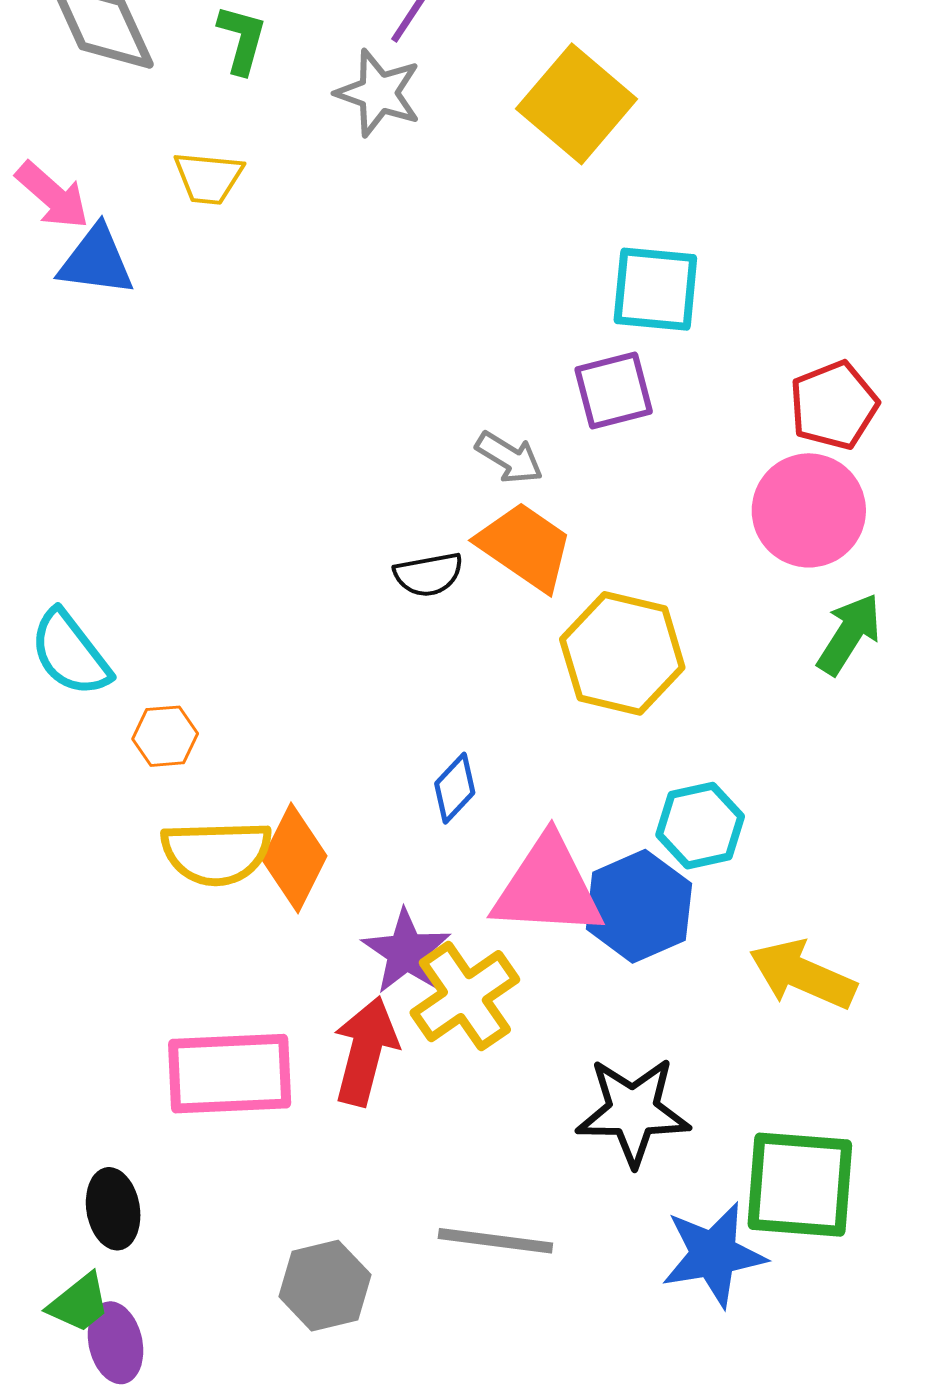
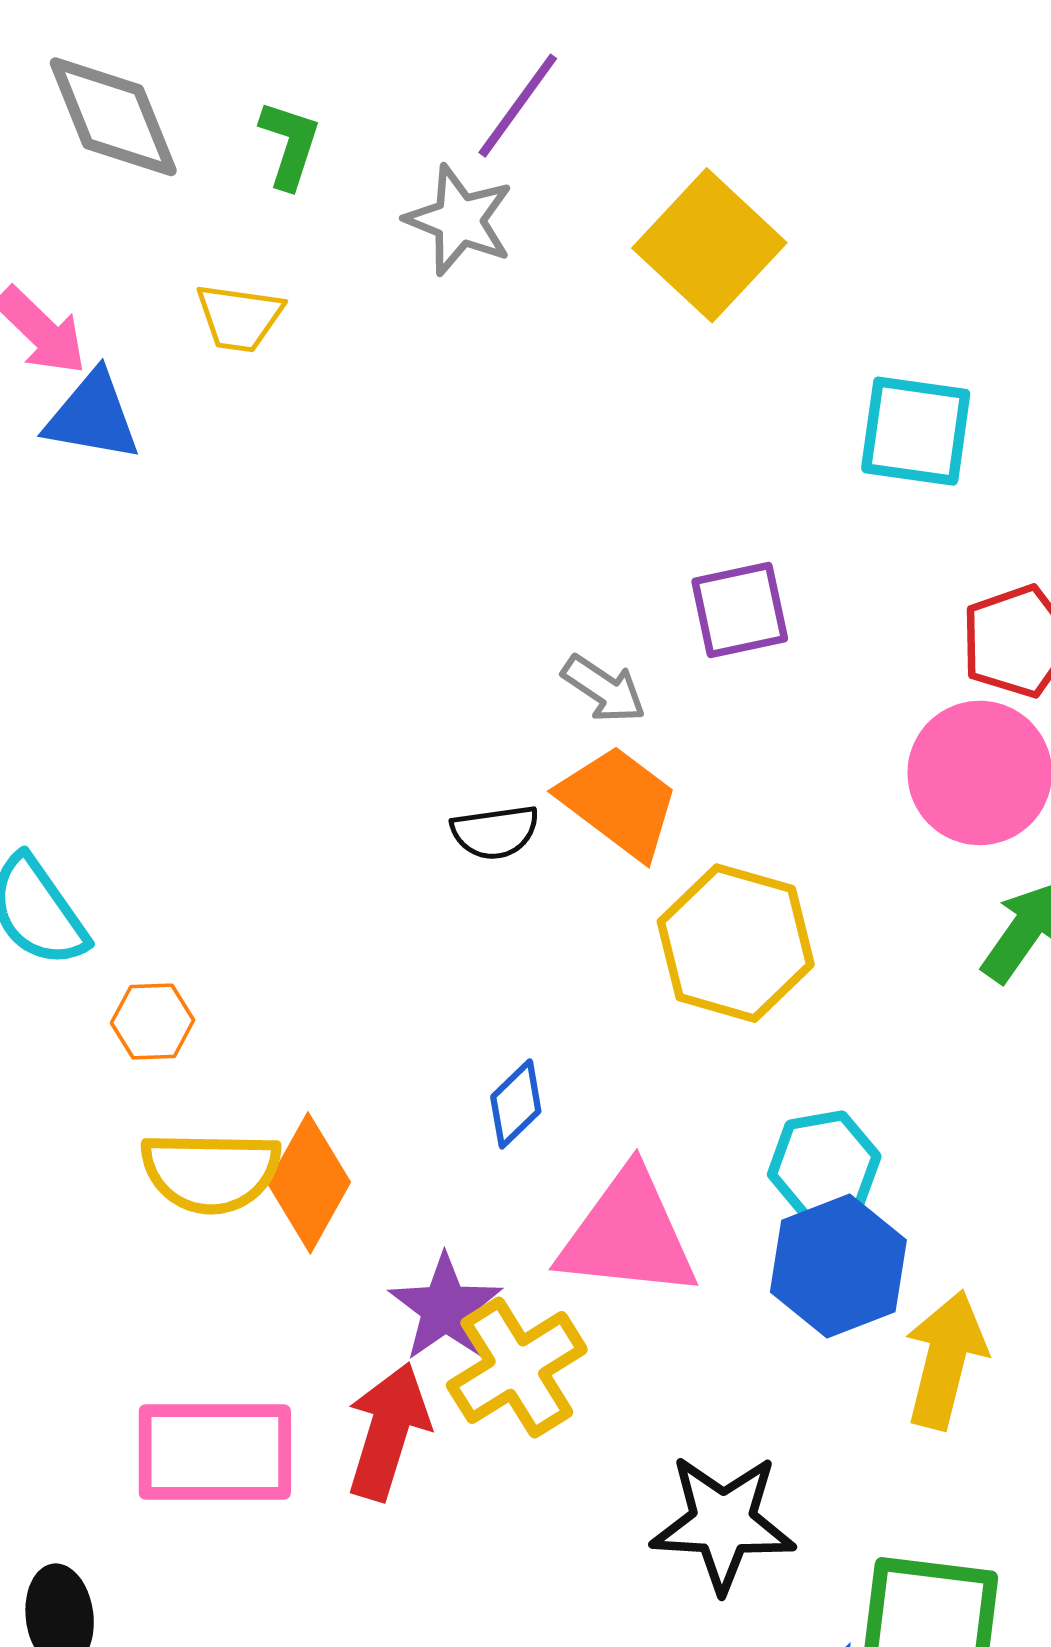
cyan square: (655, 289) -> (916, 431), moved
blue hexagon: (639, 906) -> (838, 1266), moved
yellow arrow: (803, 975) -> (945, 1360), turned 78

